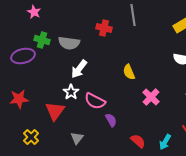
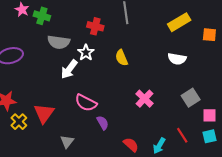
green cross: (42, 40) -> (42, 16), moved
yellow semicircle: (129, 72) -> (122, 58), moved
white star: (71, 92) -> (86, 53), moved
yellow cross: (31, 137) -> (19, 122), moved

